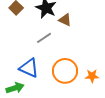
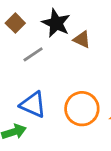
gray line: (44, 38) -> (33, 54), moved

